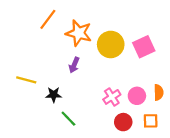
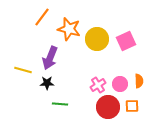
purple arrow: (74, 65) -> (50, 58), moved, size x1.6
green line: (68, 119) -> (60, 104), turned -42
red circle: (123, 122) -> (108, 107), size x1.5

